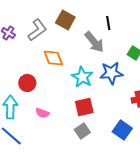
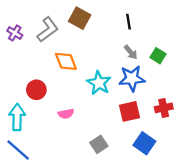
gray arrow: (94, 42) -> (131, 52), moved, size x0.6
red square: (84, 107) -> (130, 111), moved
pink semicircle: (42, 113) -> (66, 114), moved, turned -32

